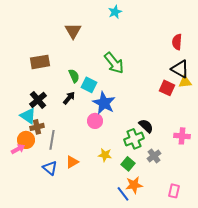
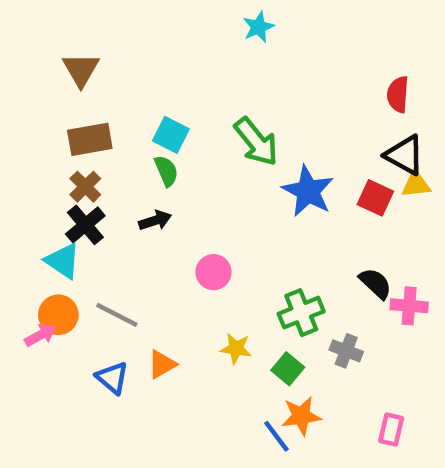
brown triangle: (73, 31) -> (81, 70), moved
cyan square: (89, 85) -> (171, 135), moved
black arrow: (69, 98) -> (155, 220), turned 32
blue star: (104, 103) -> (308, 191), moved
black semicircle: (146, 126) -> (375, 283), moved
brown cross: (37, 127) -> (85, 187), moved, turned -32
gray line: (52, 140) -> (117, 315), turned -72
gray cross: (154, 156) -> (346, 351), turned -32

